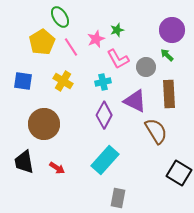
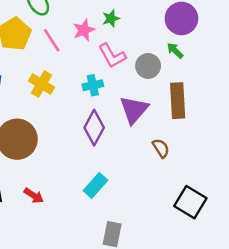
purple triangle: (135, 101) -> (134, 110), turned 45
brown semicircle: (156, 131) -> (161, 148), size x0.6
cyan rectangle: (105, 160) -> (95, 185), size x0.7

